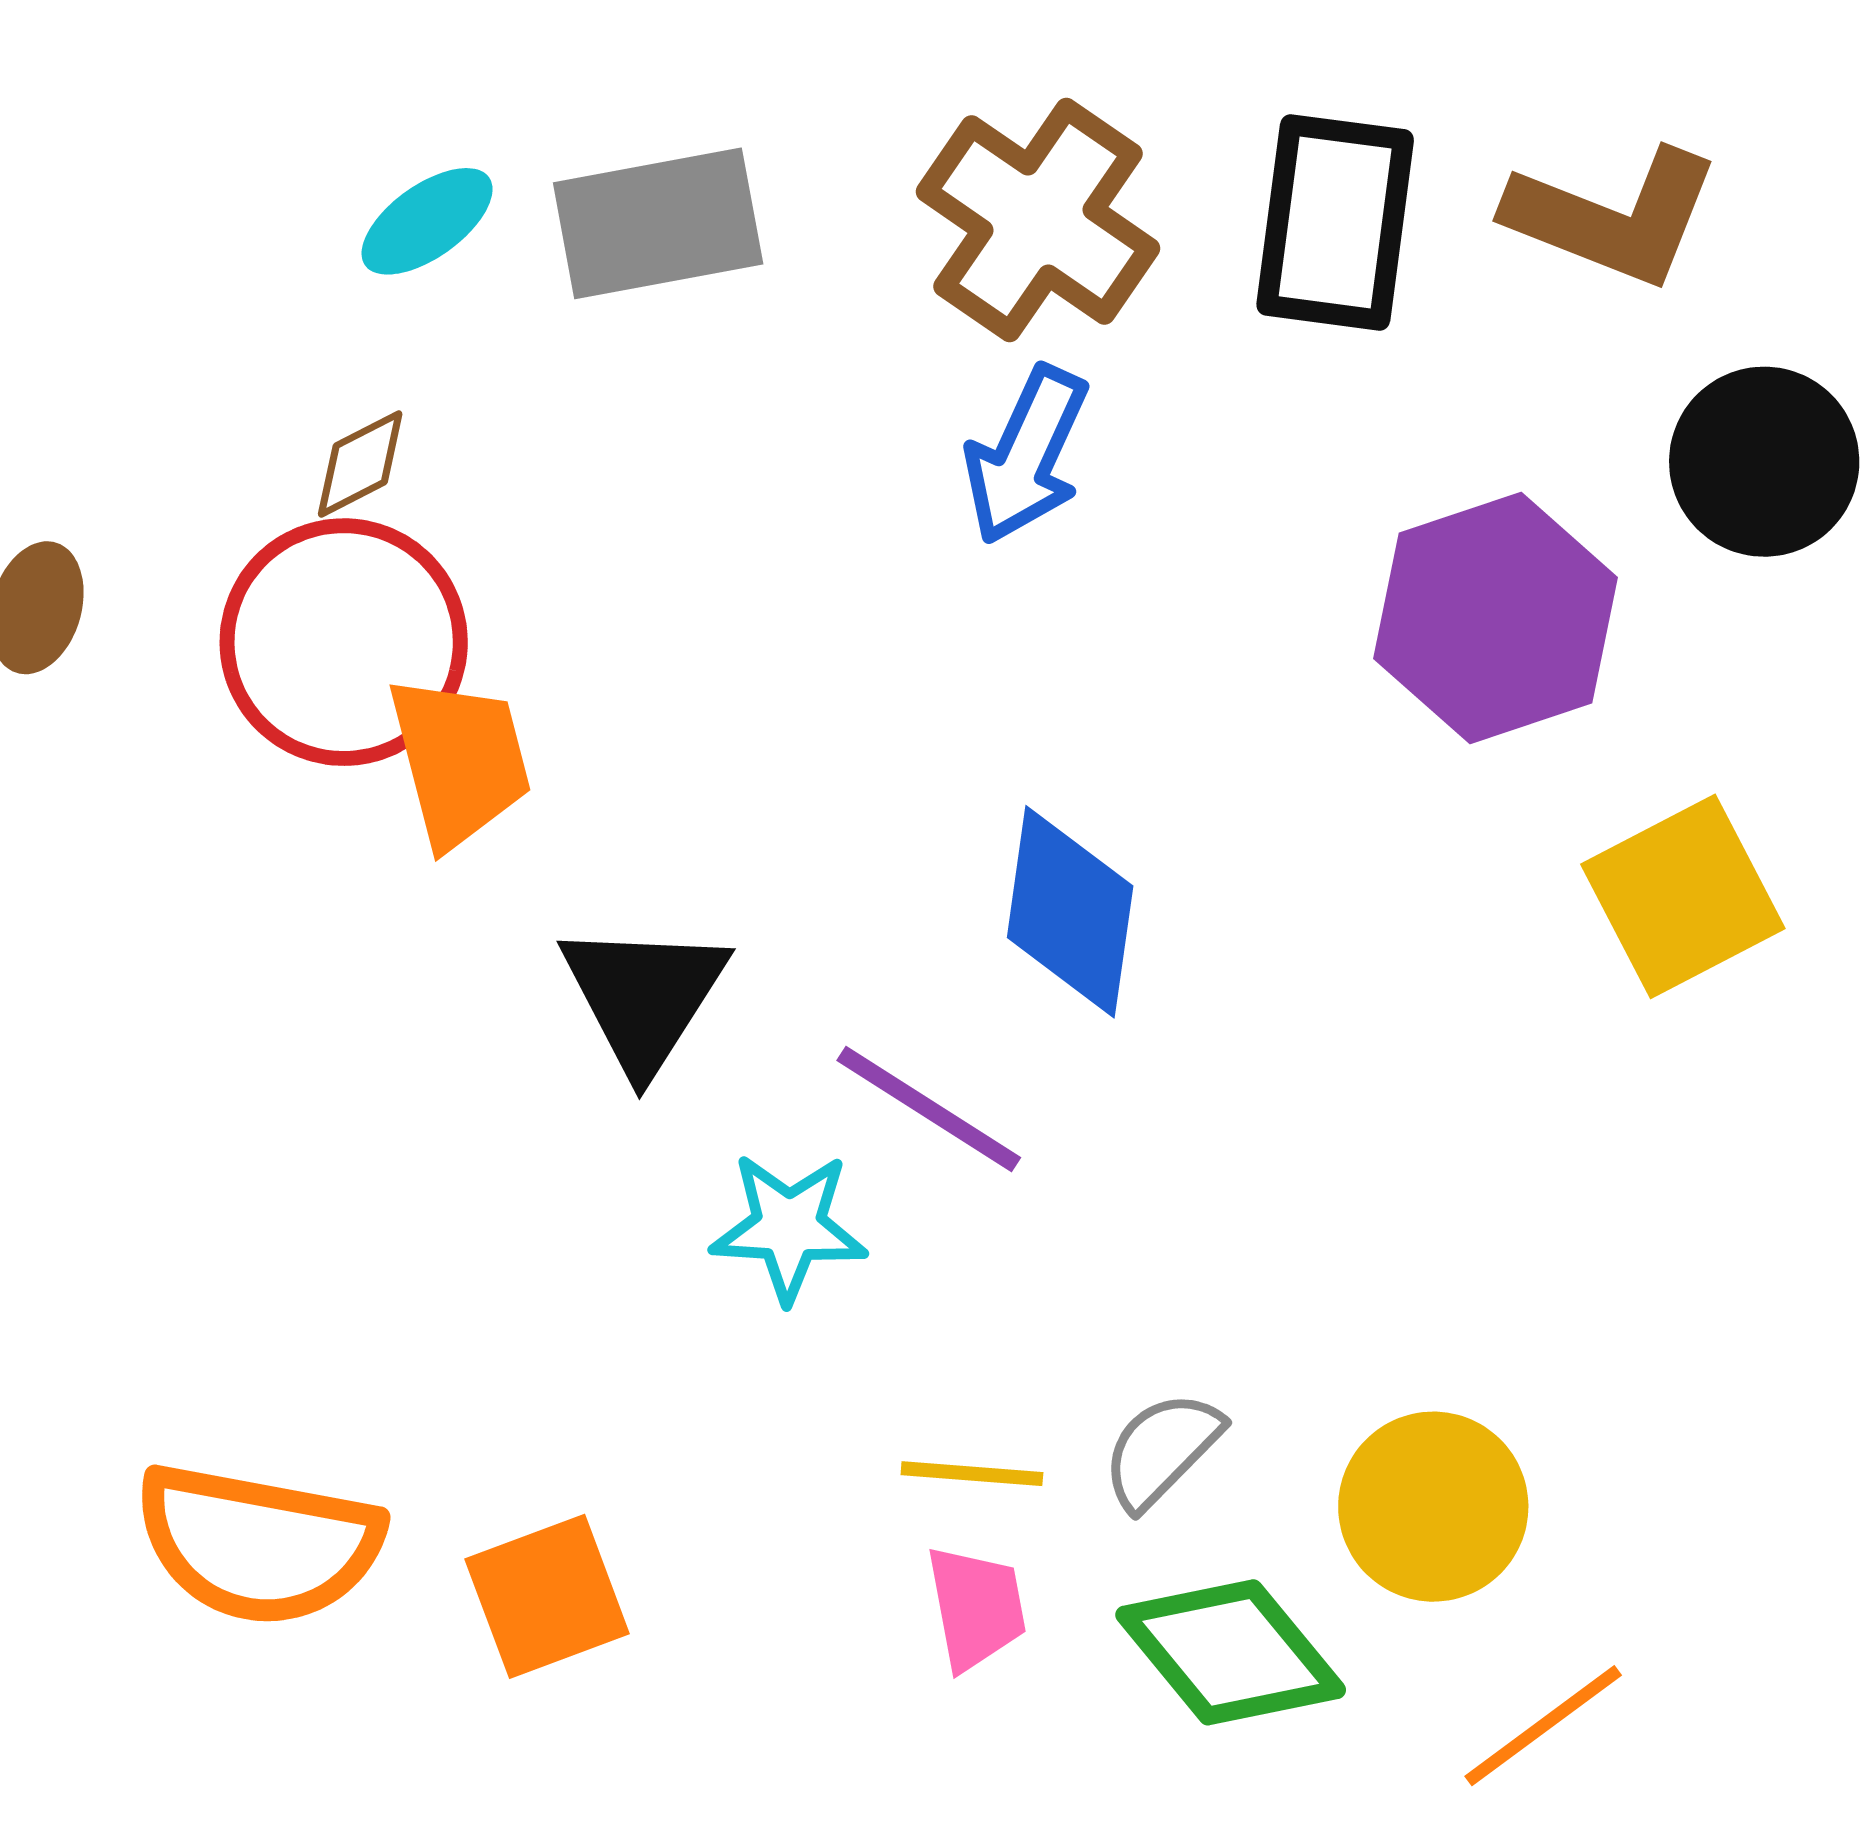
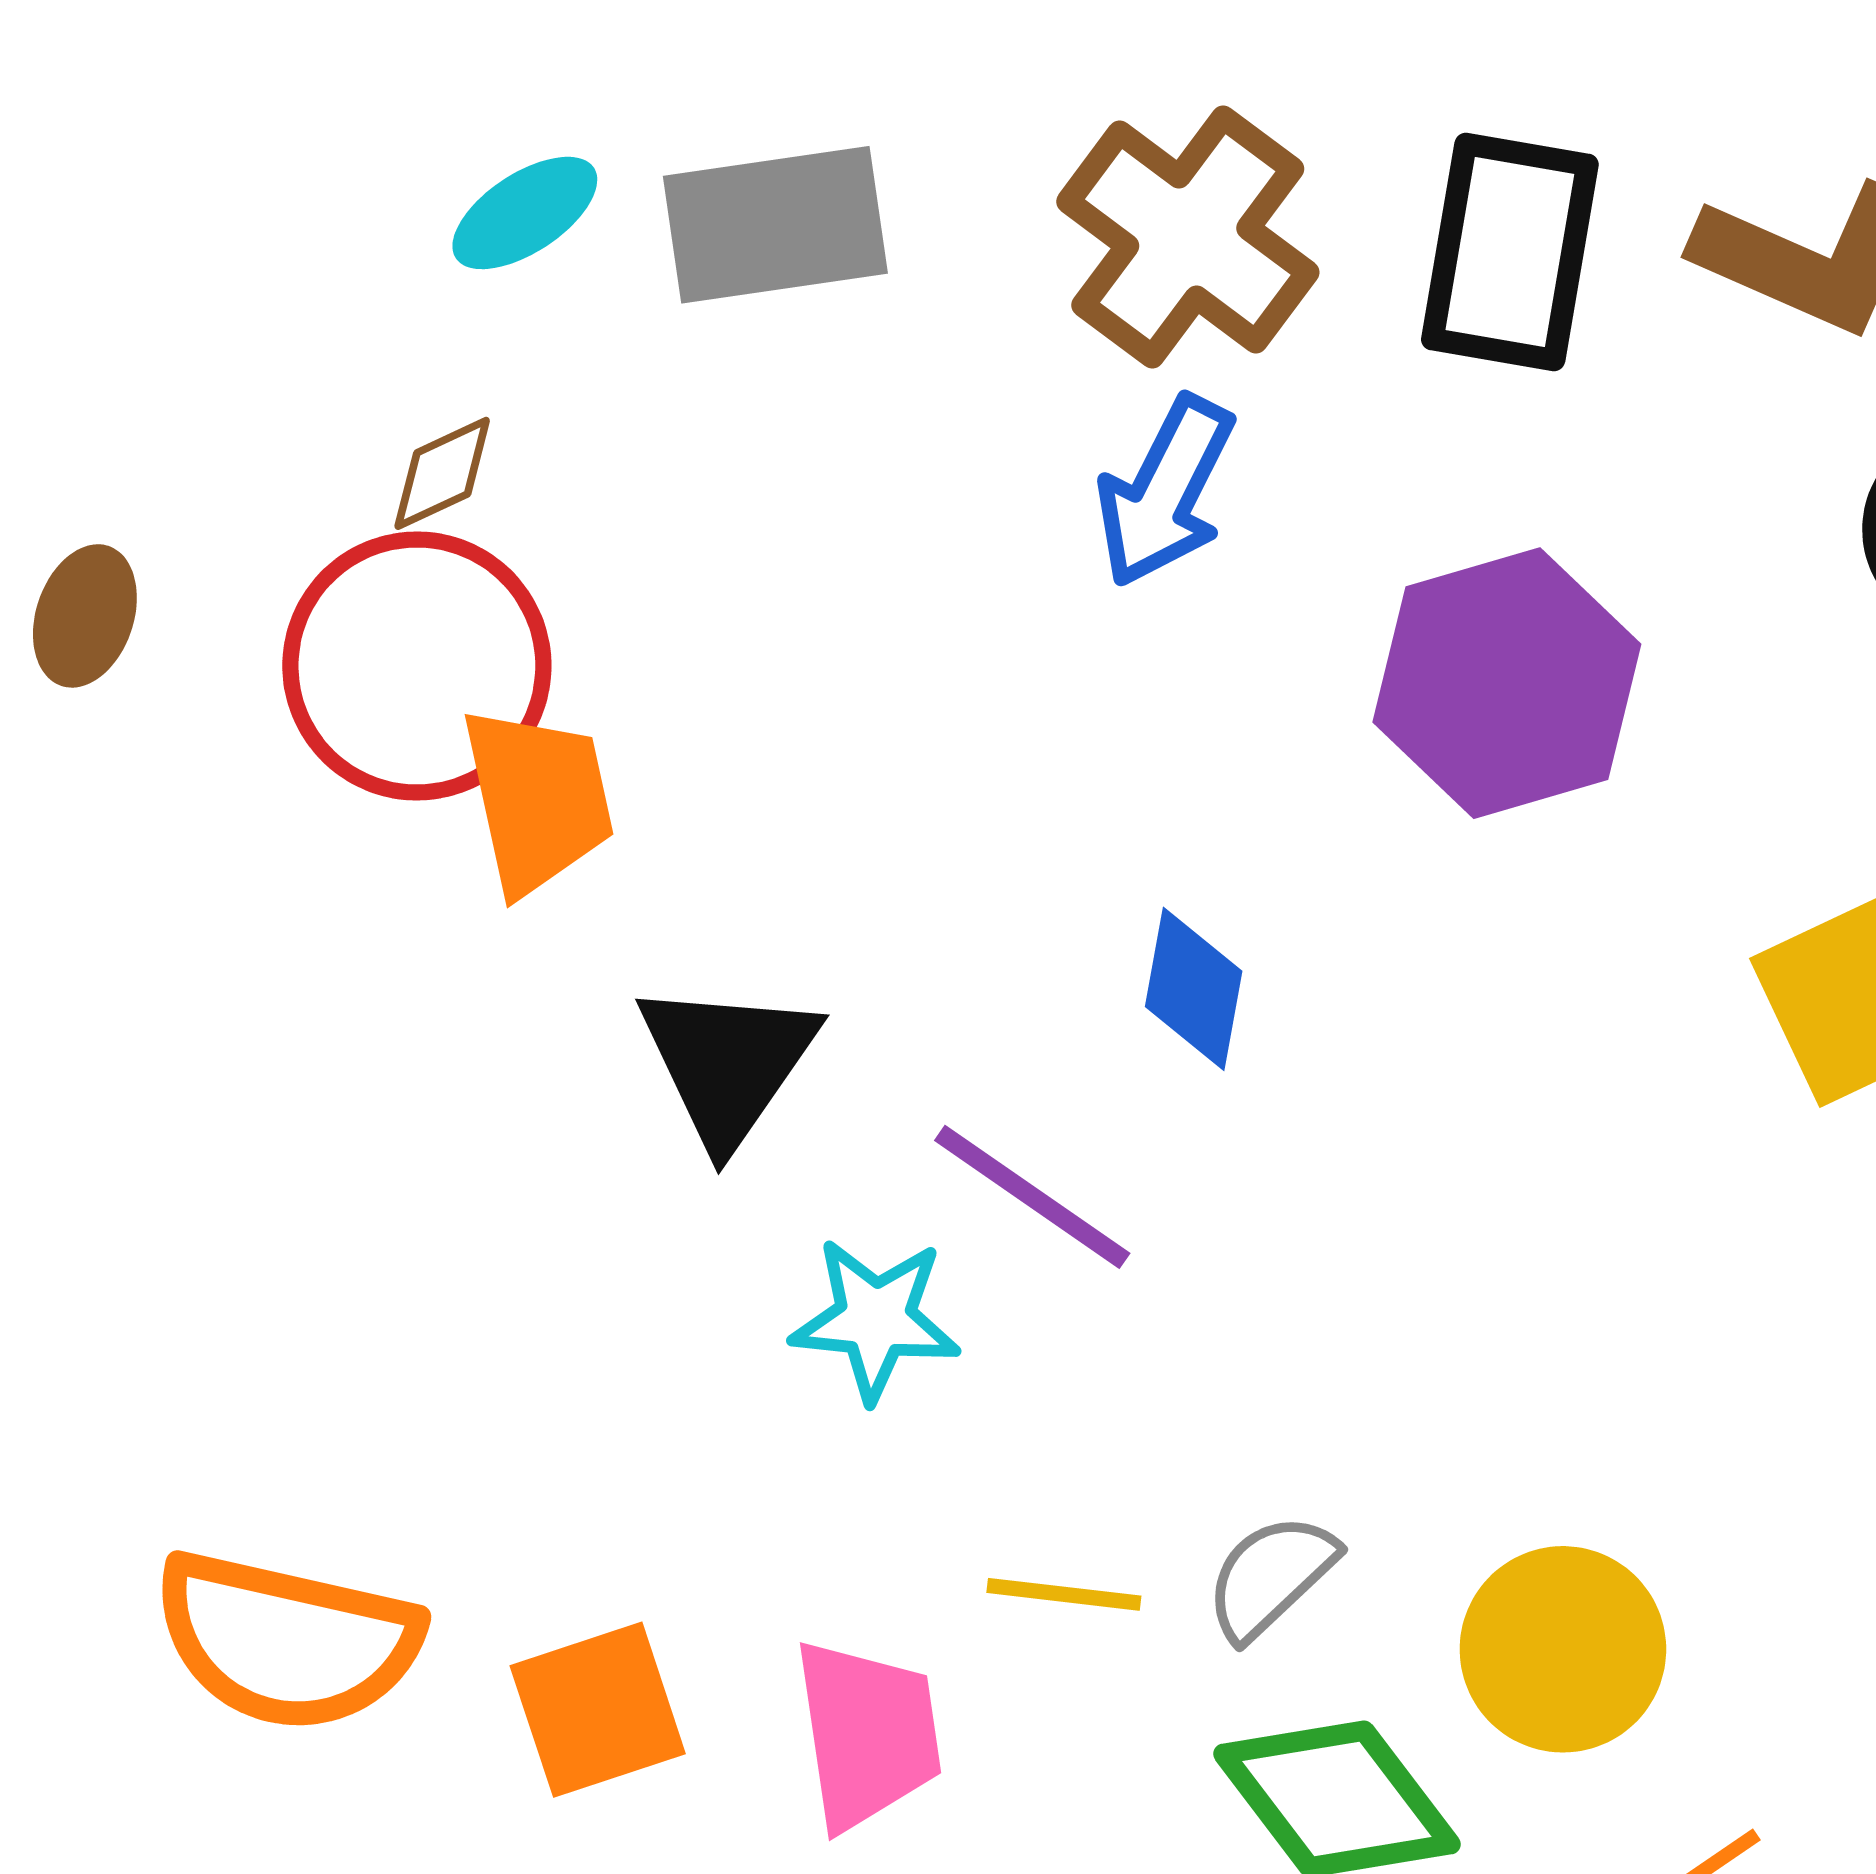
purple hexagon: (1496, 618) -> (1507, 683), moved
blue diamond: (1070, 912) -> (1194, 989), size x0.7
pink trapezoid: (976, 1608) -> (867, 1734), moved, size x1.4

